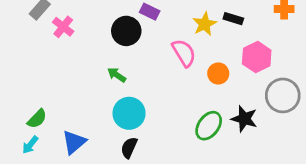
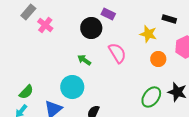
yellow star: (205, 24) -> (148, 34), moved, turned -30
pink semicircle: (184, 53) -> (117, 53), moved
cyan circle: (129, 113) -> (72, 87), moved

